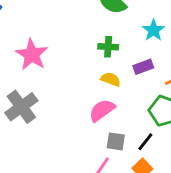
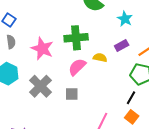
green cross: (108, 47) -> (76, 38), moved, size x1.6
pink semicircle: (102, 110) -> (77, 67), moved
gray square: (116, 141) -> (72, 94), moved

